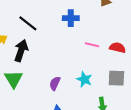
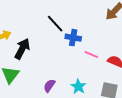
blue cross: (71, 18) -> (73, 38), moved
black line: (28, 23) -> (55, 24), moved

